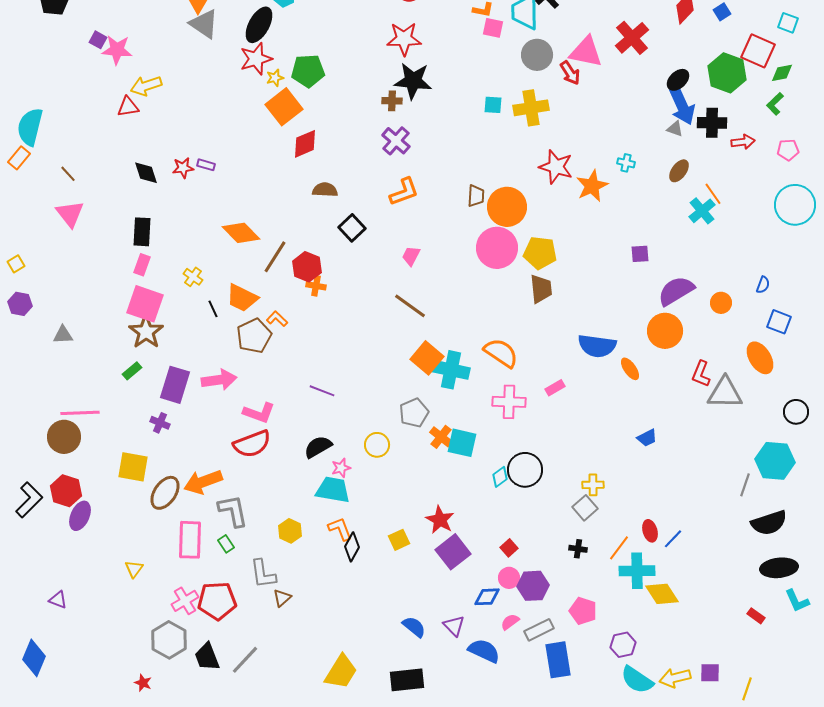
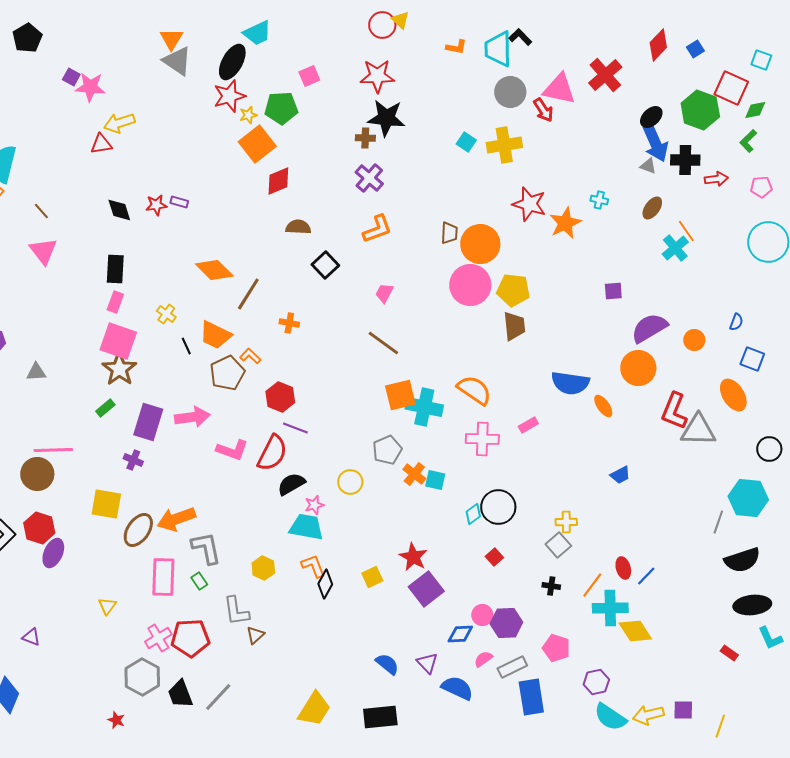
pink square: (493, 28) -> (309, 76), moved, turned -35
cyan square: (493, 105) -> (466, 142), turned 30
red hexagon: (307, 267) -> (280, 397), moved
orange square: (427, 358) -> (400, 395), turned 36
red L-shape: (701, 374) -> (674, 411), size x1.4
cyan square: (462, 443) -> (435, 480), size x0.7
red semicircle: (252, 444) -> (272, 453), moved, turned -42
red square: (509, 548) -> (494, 557), moved

